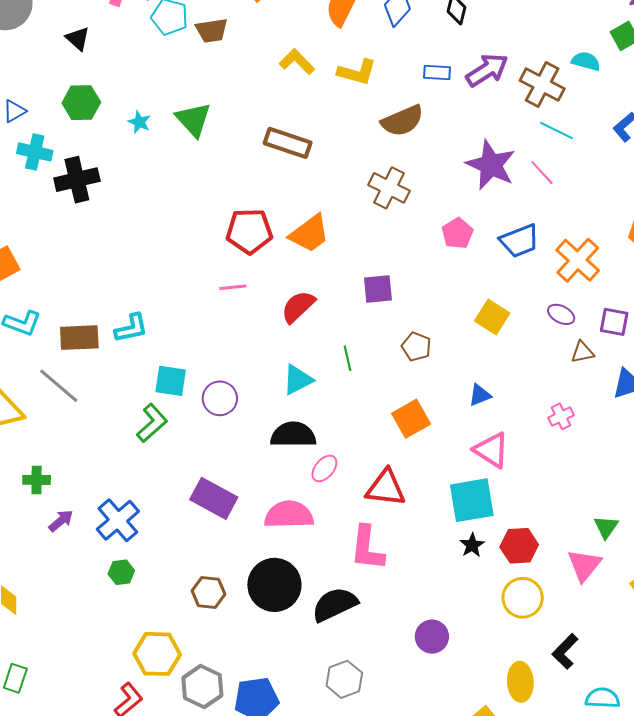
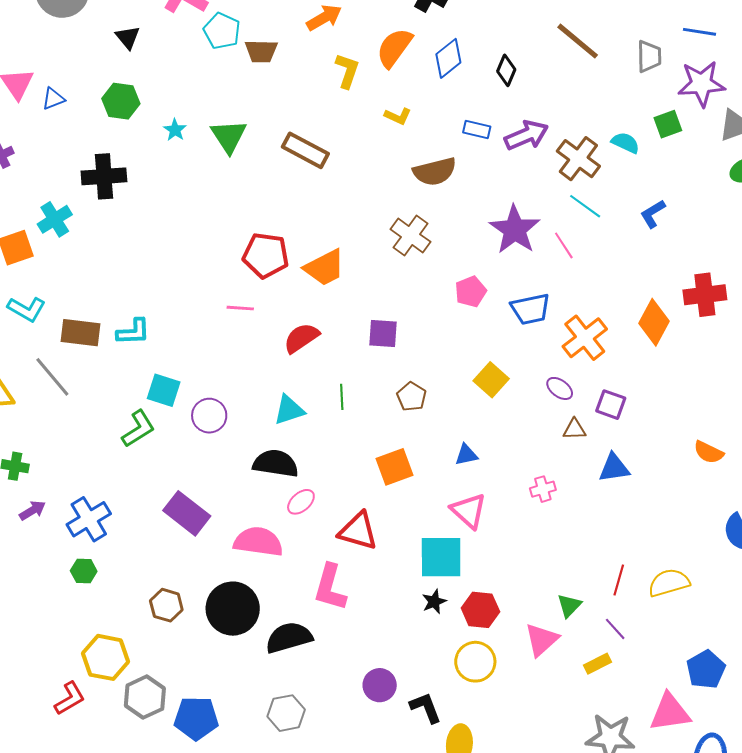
yellow L-shape: (297, 62) -> (347, 71), moved, turned 54
yellow L-shape: (357, 72) -> (398, 116), size x0.7
brown rectangle: (288, 143) -> (305, 150), moved
cyan cross: (35, 152) -> (55, 219), moved, turned 36
black L-shape: (565, 651) -> (426, 708), moved, turned 105

